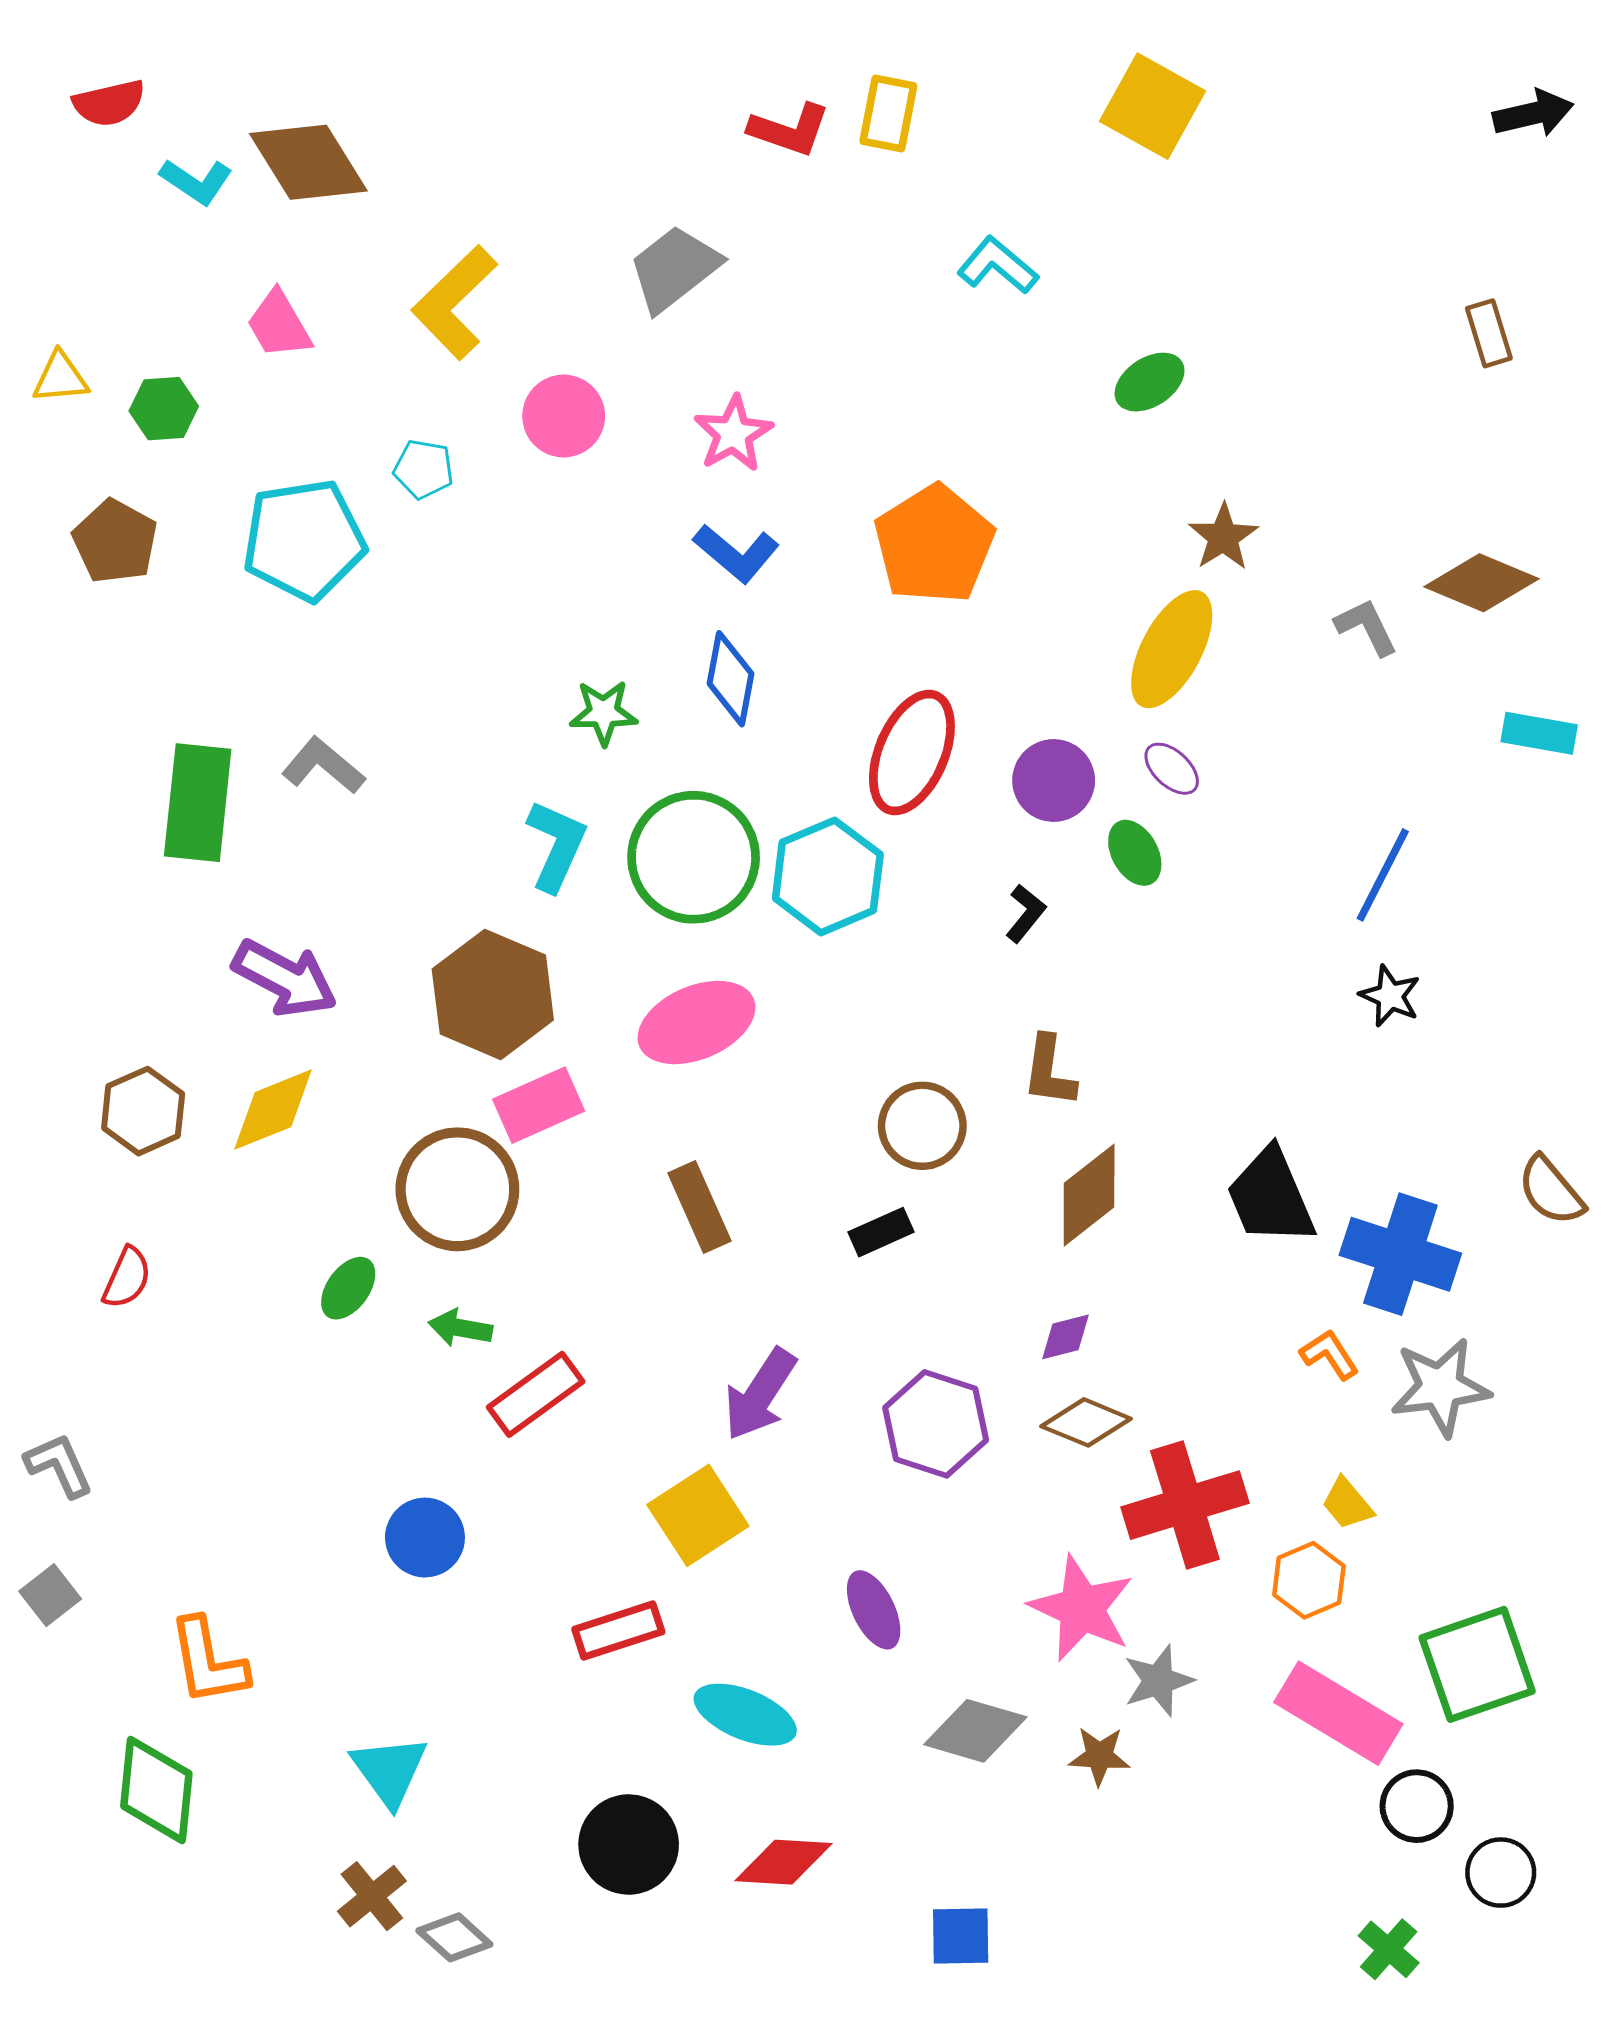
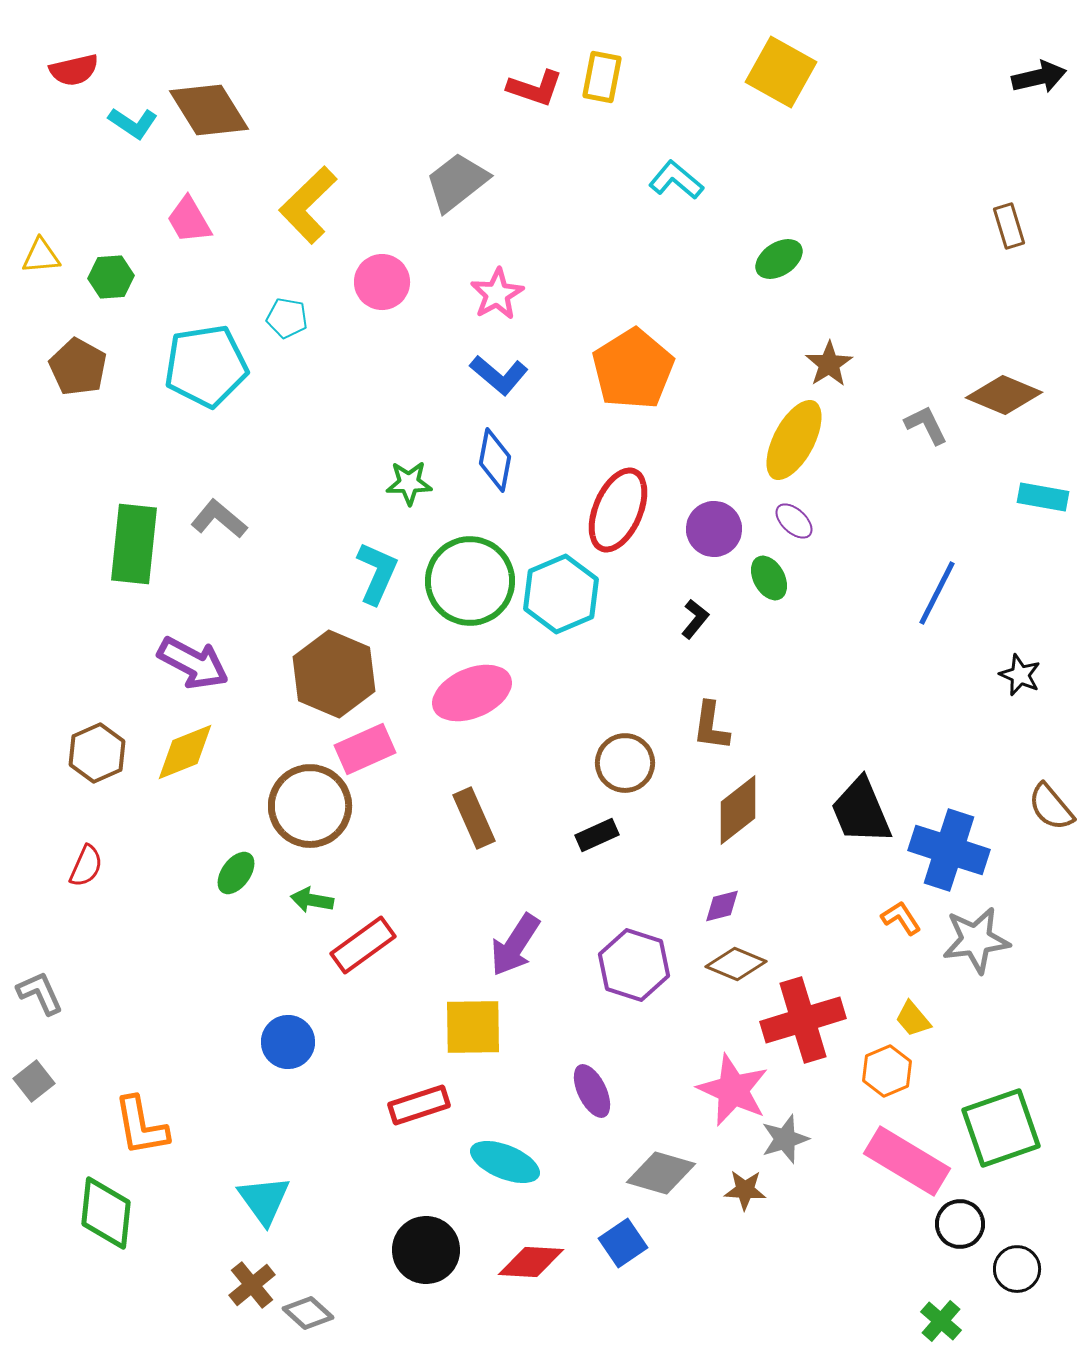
black star: (1390, 996) -> (1020, 675), moved
yellow square: (698, 1515) -> (473, 1027), turned 32
blue square: (961, 1936) -> (623, 1243), moved, turned -33

